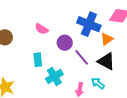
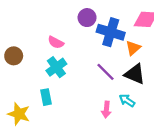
purple circle: (65, 43) -> (87, 18), moved
cyan rectangle: (38, 60) -> (46, 97), moved
cyan cross: (54, 76) -> (56, 67), moved

